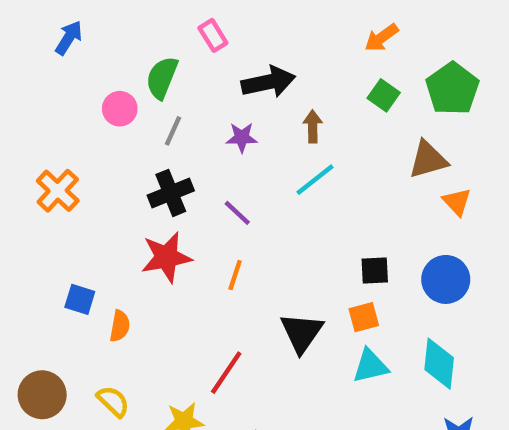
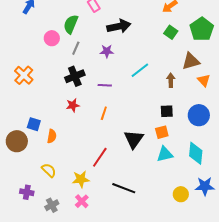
brown arrow: (313, 126) -> (171, 80), moved
purple line: (237, 213) -> (105, 85), turned -40
red star: (166, 257) -> (73, 105), size x0.6
brown circle: (42, 395) -> (17, 141), moved

